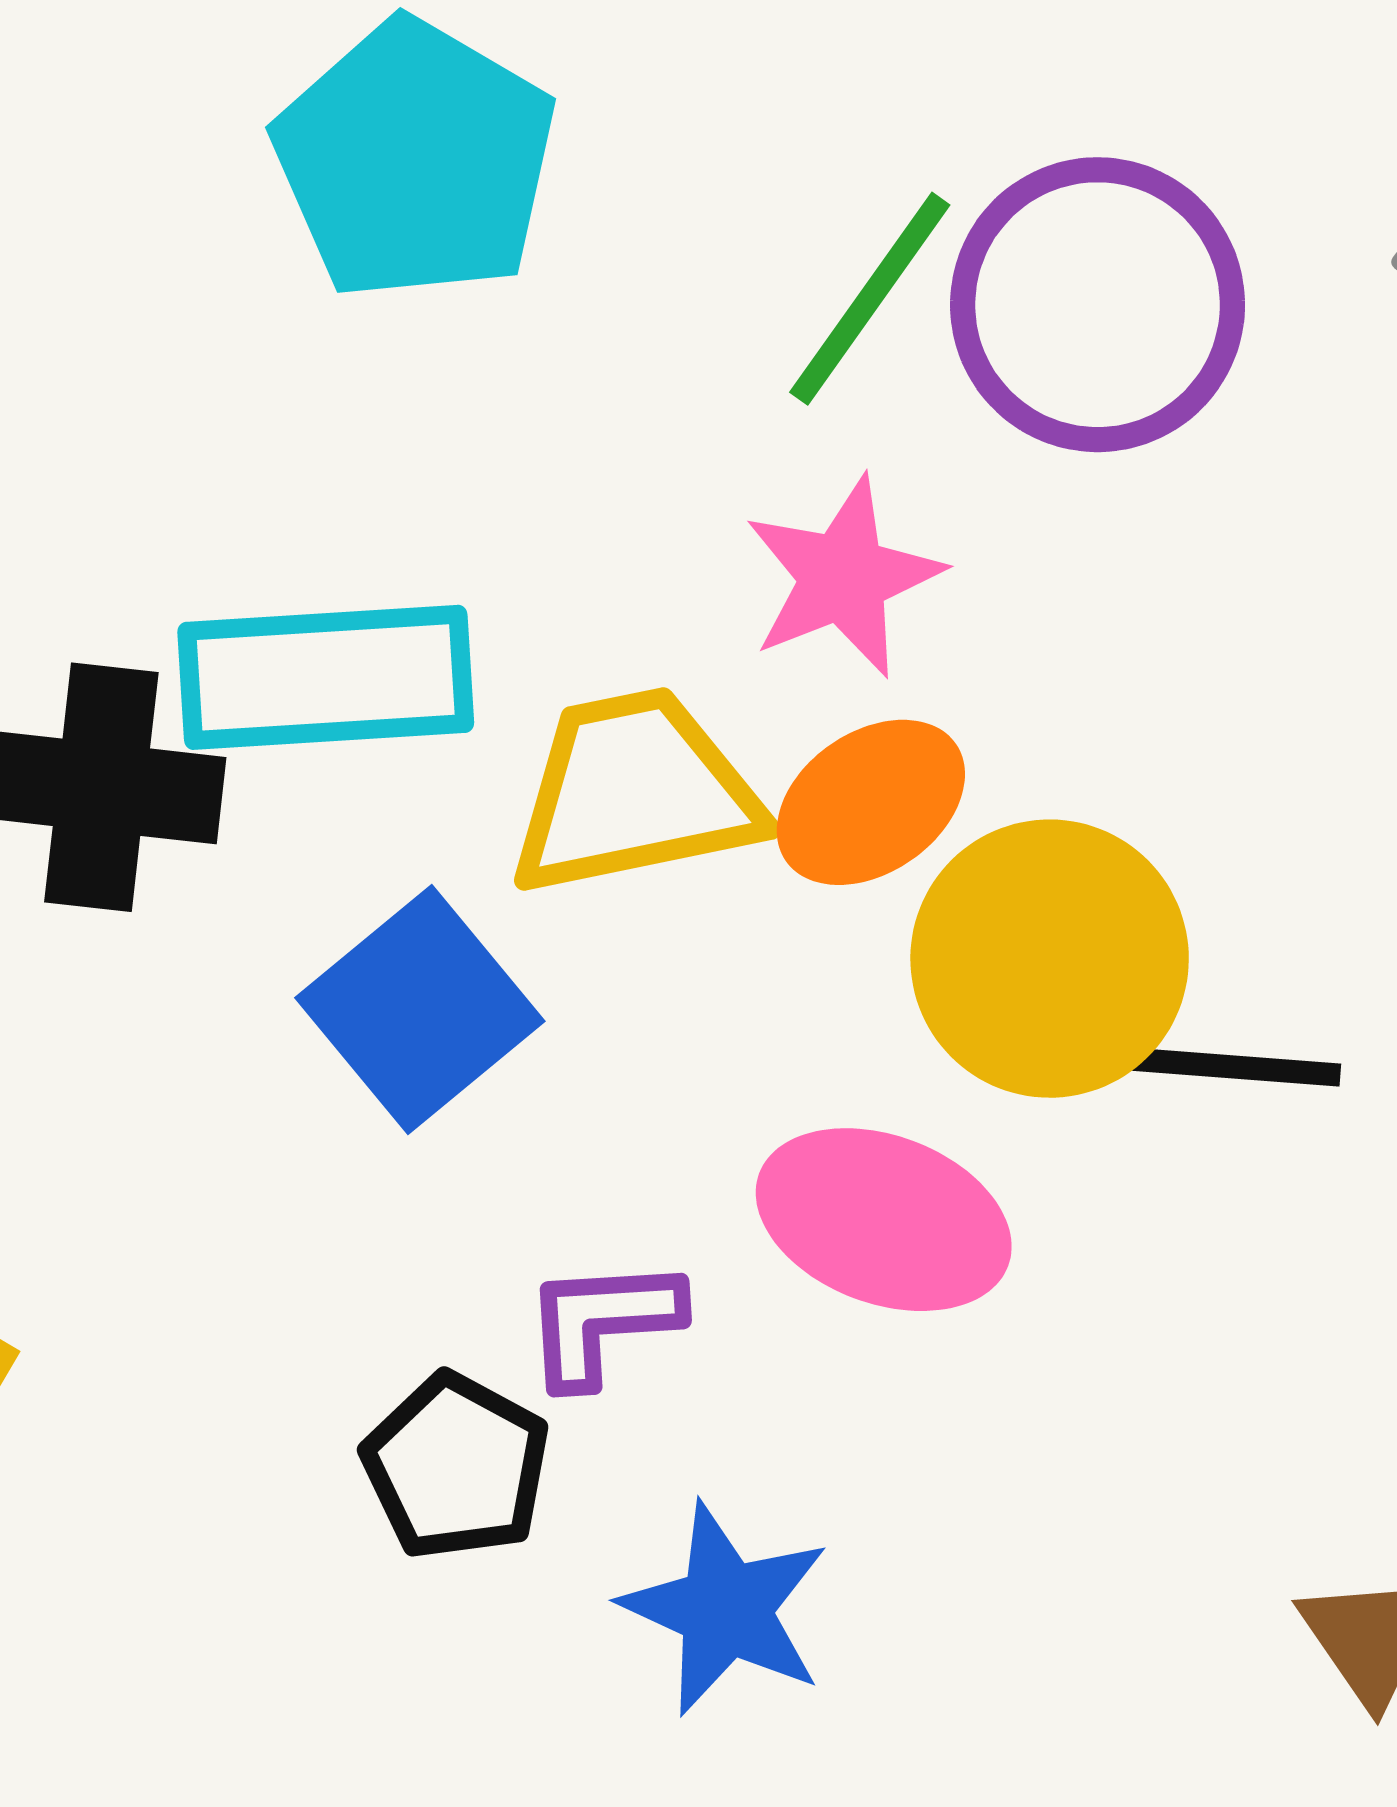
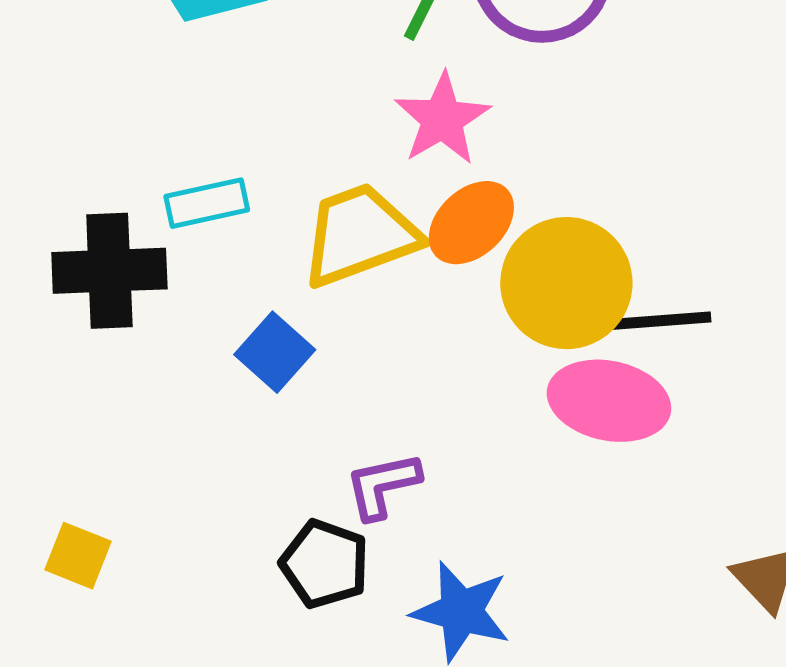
cyan rectangle: (326, 677) -> (207, 203), size x0.6
blue square: (420, 1009) -> (275, 352), size x0.7
pink ellipse: (884, 1220) -> (609, 401), moved

